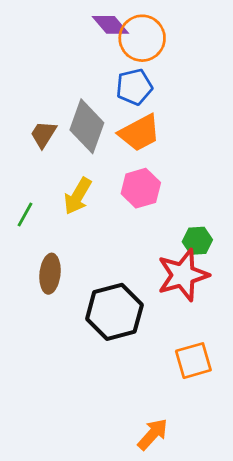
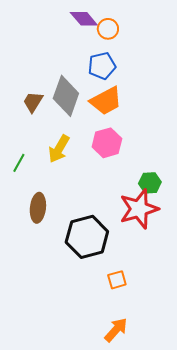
orange circle: (142, 38) -> (108, 29), size x0.6
orange square: (193, 361) -> (117, 280), moved, size x0.7

